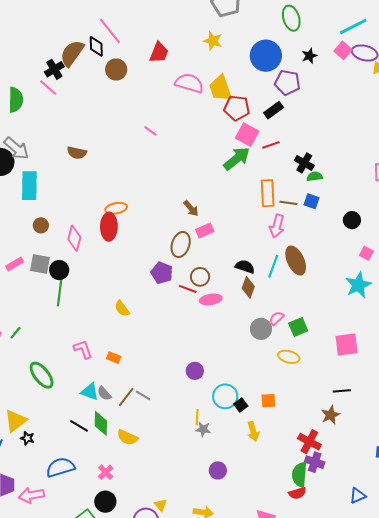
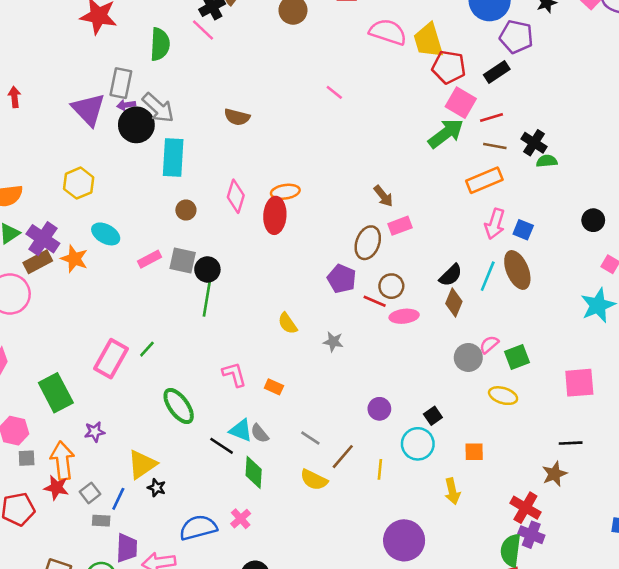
orange rectangle: (268, 193) -> (484, 180), turned 68
blue square: (311, 201) -> (523, 230), moved
brown line: (288, 203) -> (495, 146), moved
pink diamond: (74, 238) -> (236, 196), moved
black semicircle: (245, 267) -> (451, 275), turned 114
brown line: (126, 397) -> (343, 457), moved
black square: (241, 405) -> (433, 416), moved
black line: (79, 426) -> (222, 446), moved
gray star: (203, 429) -> (333, 342), moved
yellow semicircle: (127, 437) -> (314, 480), moved
purple circle: (218, 470) -> (404, 540), size x1.8
pink cross: (106, 472) -> (241, 519), moved

